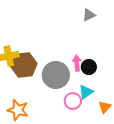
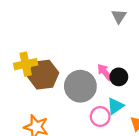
gray triangle: (89, 15) -> (119, 16), turned -32
pink arrow: (77, 63) -> (105, 72), turned -35

